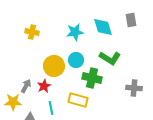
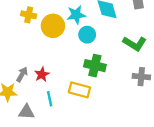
green L-shape: (110, 58) -> (135, 44), moved
cyan circle: (76, 60) -> (87, 35), moved
yellow circle: (54, 66) -> (53, 26), moved

